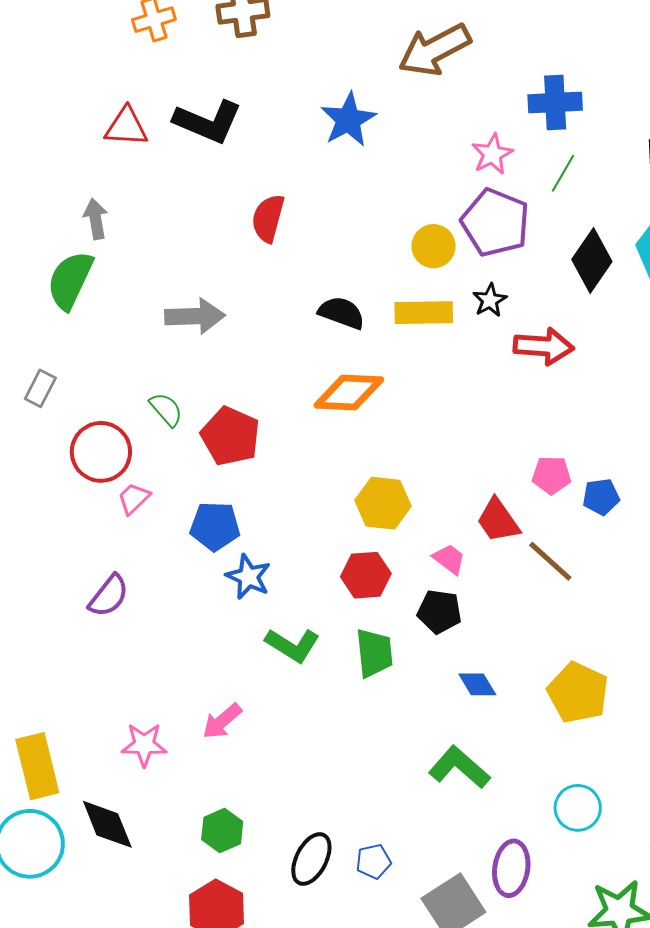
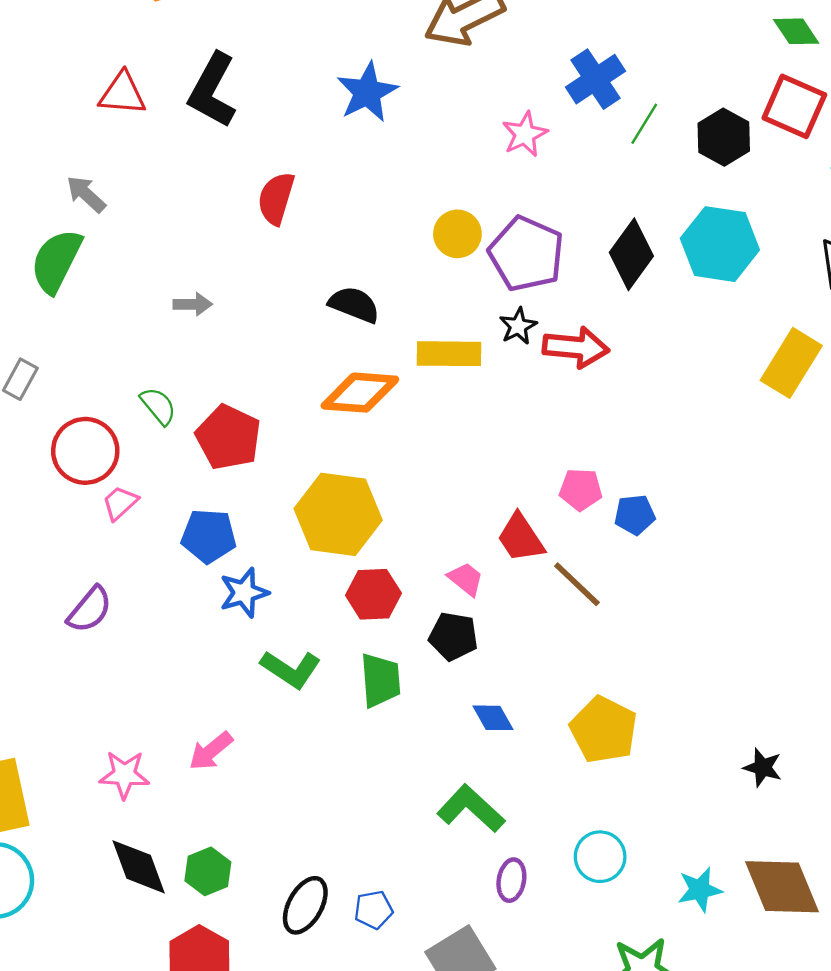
blue cross: (555, 102) -> (595, 79), turned -32
black L-shape: (208, 122) -> (212, 90), turned 94
green line: (563, 173) -> (644, 124), moved
gray arrow: (96, 219) -> (86, 194), turned -39
purple pentagon: (495, 223) -> (526, 254), moved
black star: (490, 300) -> (518, 326), moved
yellow rectangle: (424, 313) -> (449, 354), moved
gray arrow: (195, 316) -> (193, 304), size x0.6
yellow hexagon: (383, 503) -> (338, 514), moved, size x1.4
blue star: (248, 577) -> (244, 593), turned 30
black diamond: (107, 824) -> (139, 867), moved
purple ellipse: (511, 868) -> (511, 880), moved, size x0.7

